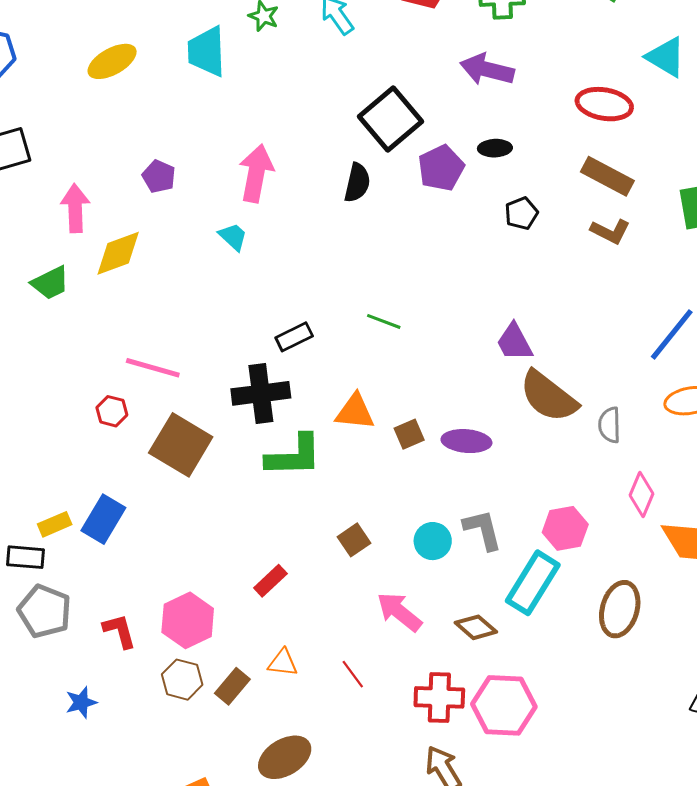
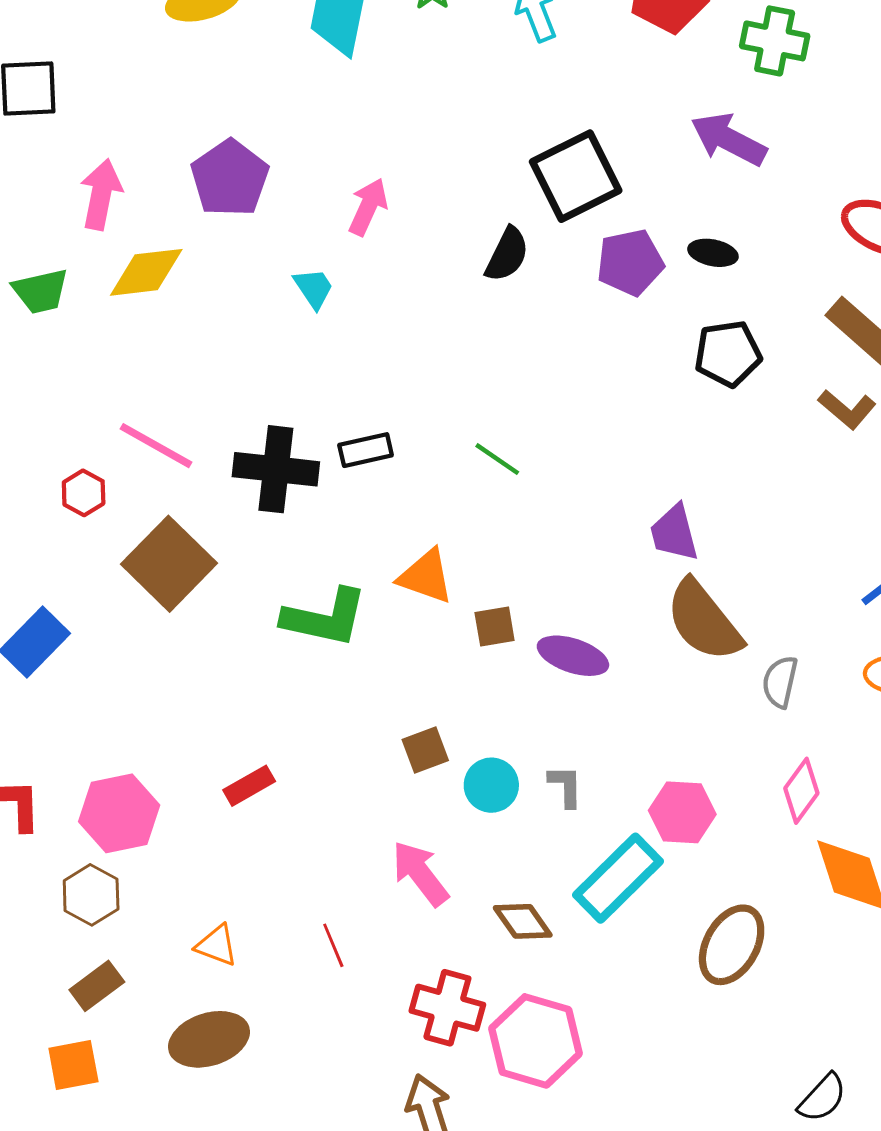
pink arrow: (256, 173) -> (368, 207), size x0.7
purple pentagon: (159, 176) -> (230, 178), size x1.6
black pentagon: (521, 213) -> (728, 354), size x1.4
black cross: (261, 393) -> (276, 469), moved
gray L-shape: (483, 530) -> (566, 786), size x0.7
brown square: (354, 540) -> (425, 750), moved
orange triangle: (283, 663) -> (217, 945), moved
brown rectangle: (232, 686) -> (97, 986), moved

